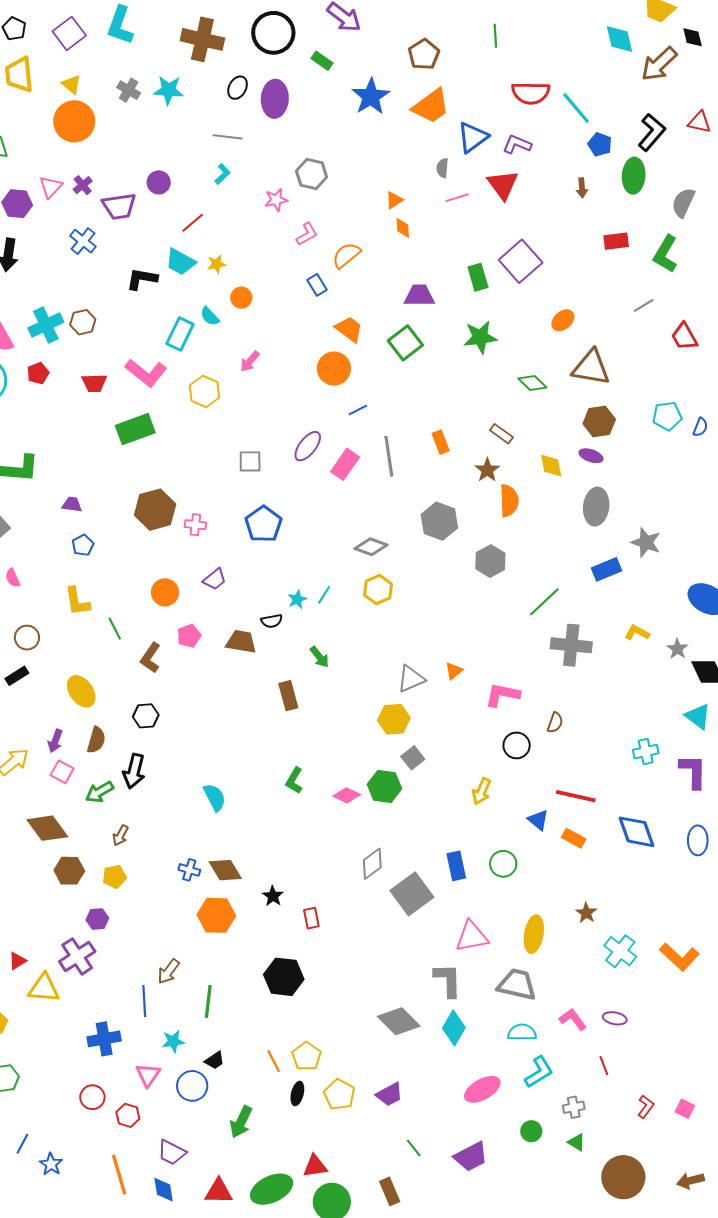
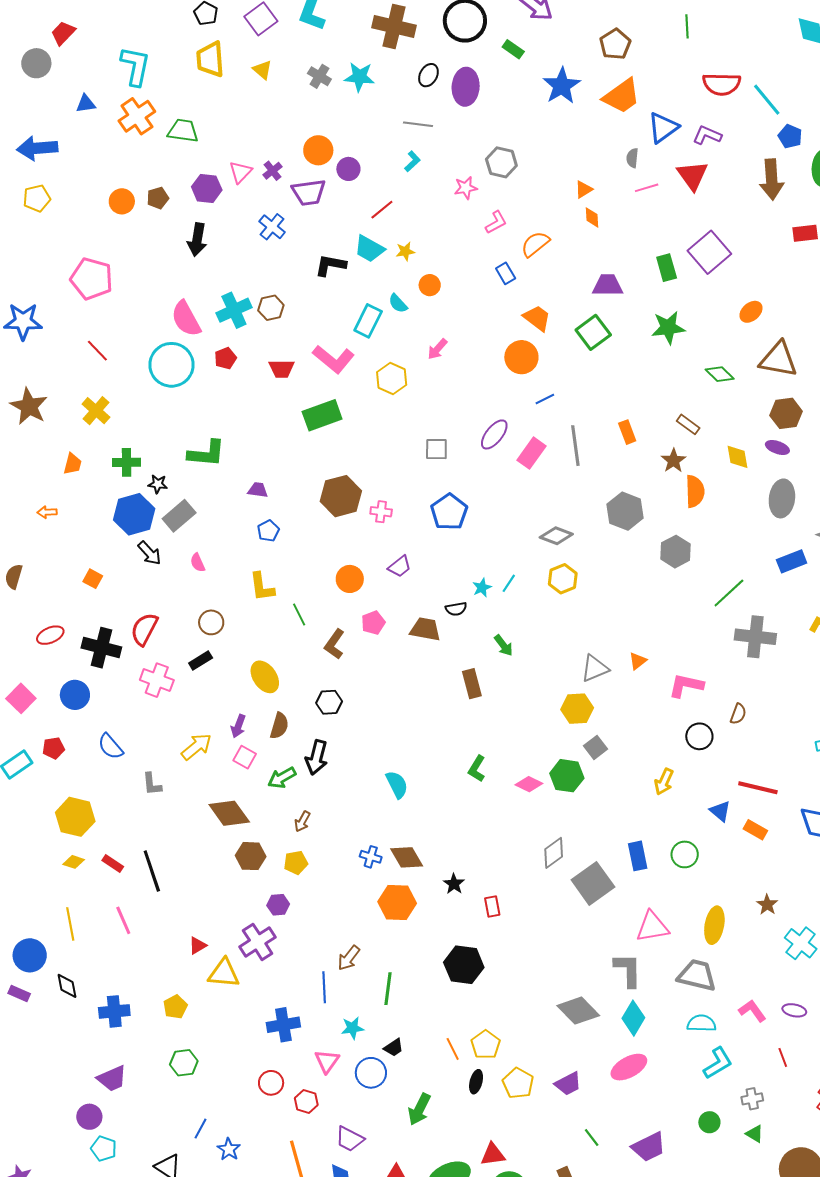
orange circle: (74, 121) -> (318, 150), moved, size x0.7
brown arrow: (582, 188) -> (772, 180), size x2.0
pink ellipse: (482, 1089) -> (629, 1067), moved

